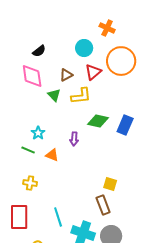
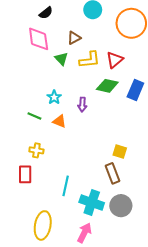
red triangle: (93, 72) -> (115, 60), moved
cyan star: (38, 133) -> (54, 97), moved
red rectangle: (19, 217) -> (25, 174), moved, size x0.7
cyan line: (58, 217) -> (66, 186), turned 30

